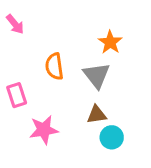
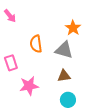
gray triangle: (97, 75) -> (64, 50), turned -36
cyan circle: (112, 137) -> (68, 100), moved

